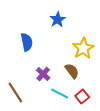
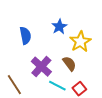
blue star: (58, 20) -> (59, 27), moved
purple cross: (43, 74) -> (41, 67), size x1.5

